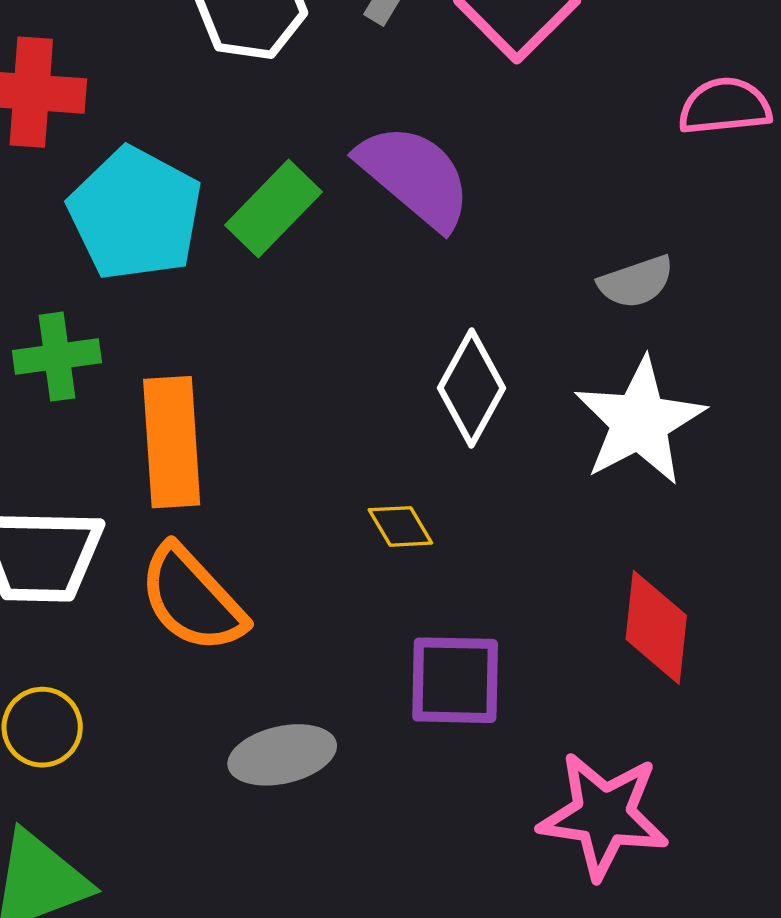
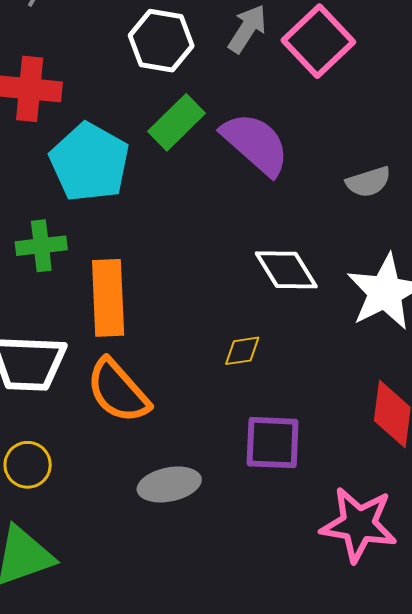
green rectangle: (274, 209) -> (177, 122), moved
gray semicircle: (636, 282) -> (368, 182), moved
white diamond: (472, 388) -> (286, 270), turned -62
yellow diamond: (400, 526) -> (242, 351), turned -69

